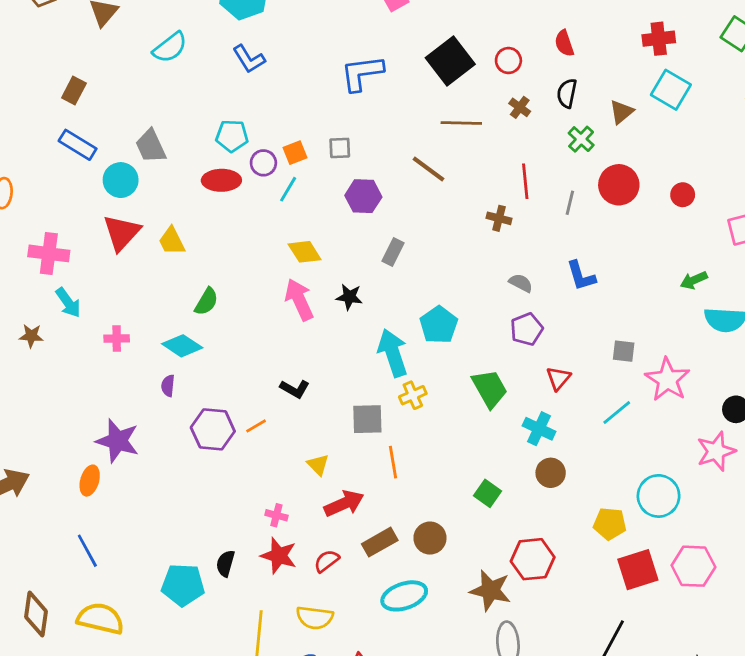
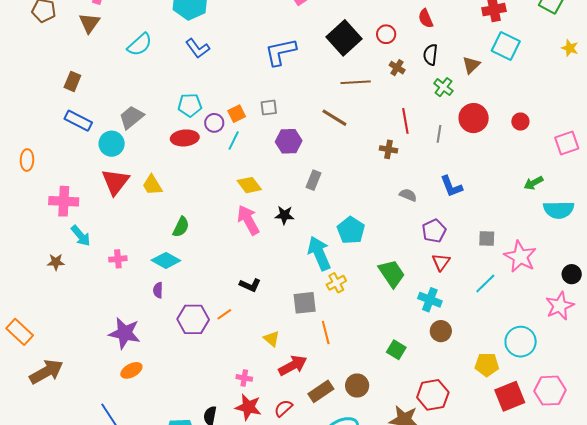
gray trapezoid: (151, 146) -> (131, 117), turned 80
purple pentagon: (527, 329) -> (434, 231), moved
orange ellipse: (90, 481) -> (131, 370), moved, turned 50

